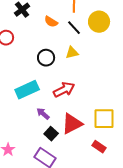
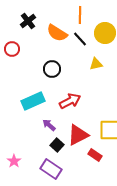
orange semicircle: (51, 22) -> (57, 33), size x1.5
yellow triangle: (72, 53) -> (96, 64), moved
red rectangle: (99, 147) -> (95, 155), moved

